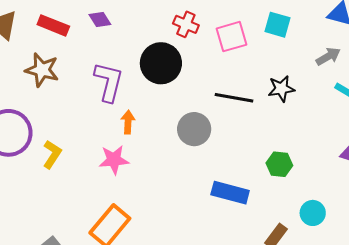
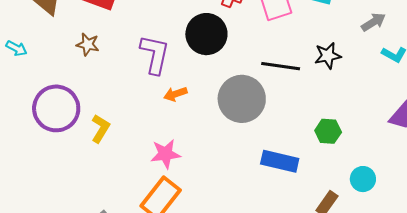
brown star: (42, 70) -> (88, 44), size x0.7
orange arrow: (128, 122) -> (175, 94), turned -110
gray circle: (194, 129) -> (242, 99), size x1.4
pink star: (114, 160) -> (166, 154), moved

